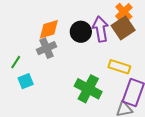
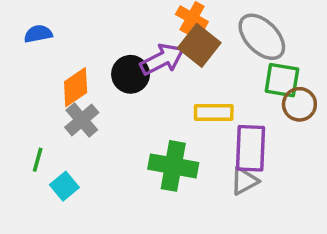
purple arrow: (101, 29) -> (162, 59), turned 90

